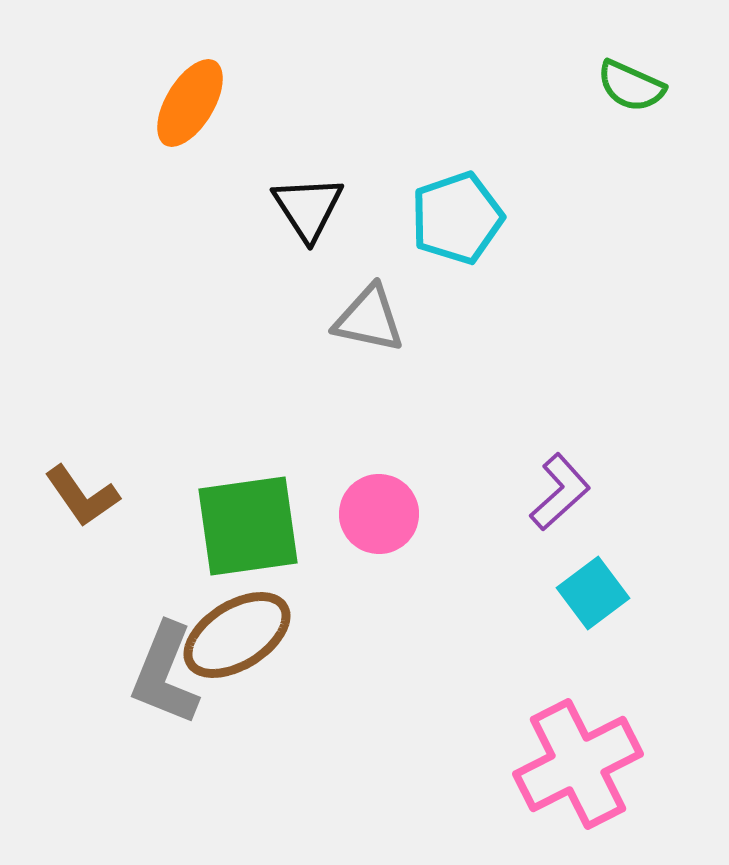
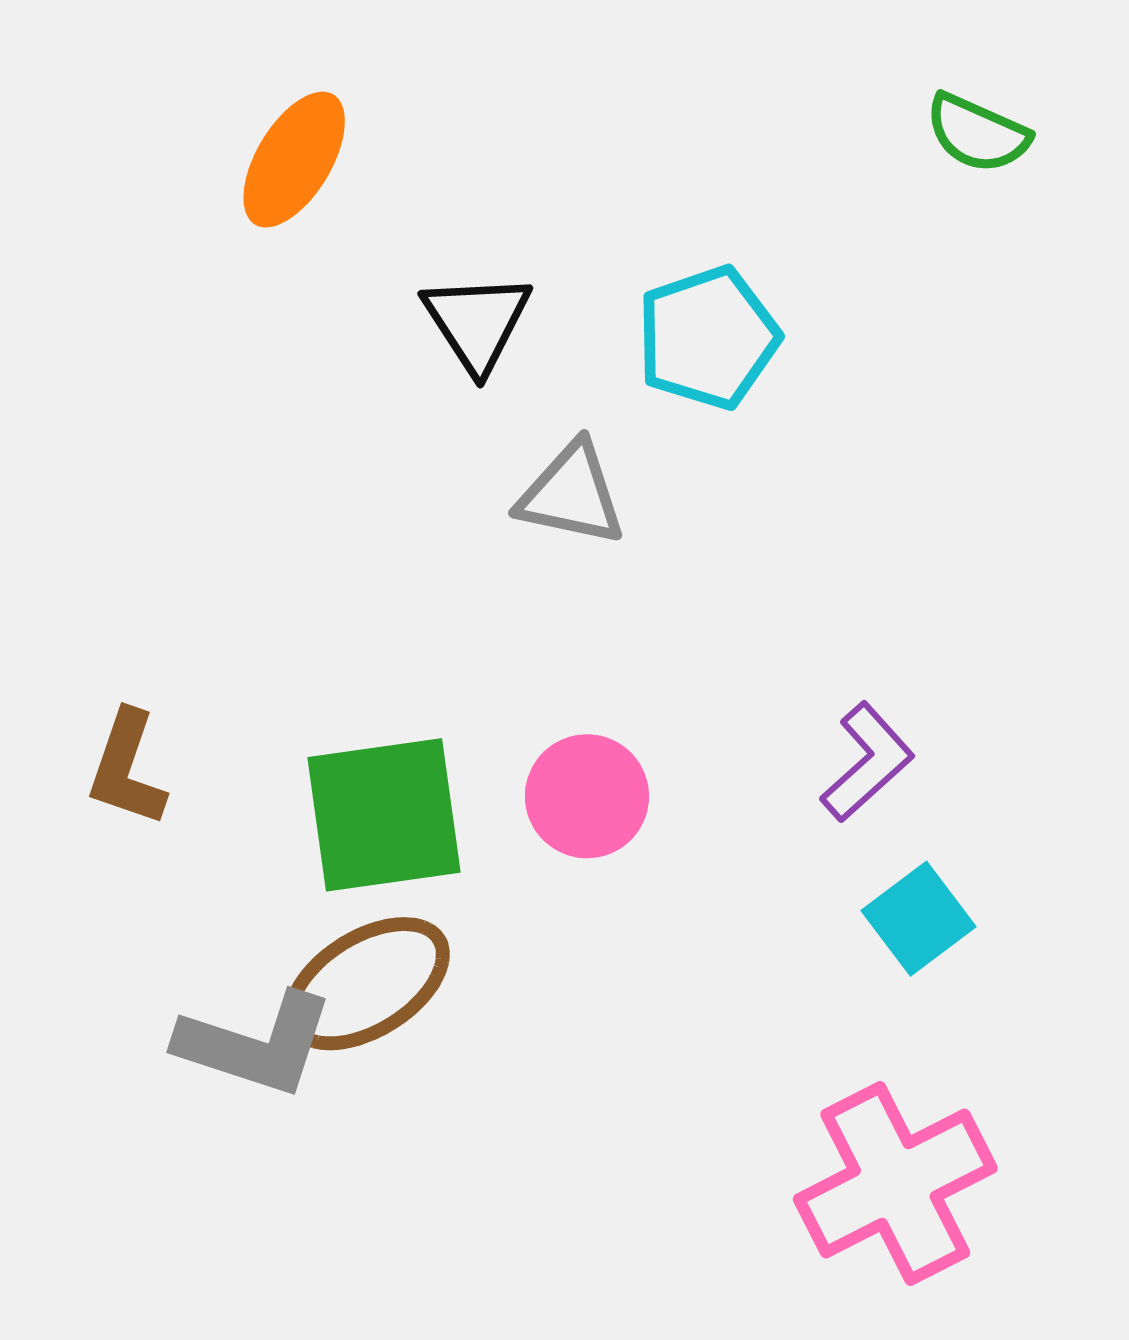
brown L-shape: (82, 496) -> (127, 768), turned 54
gray L-shape: (165, 674) -> (255, 1044), turned -94

